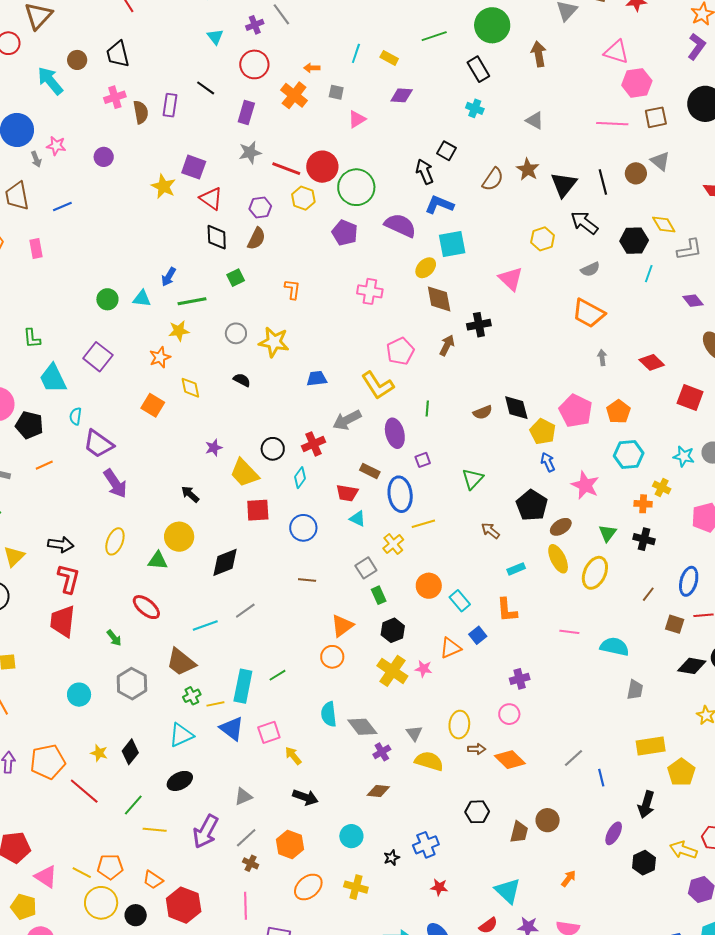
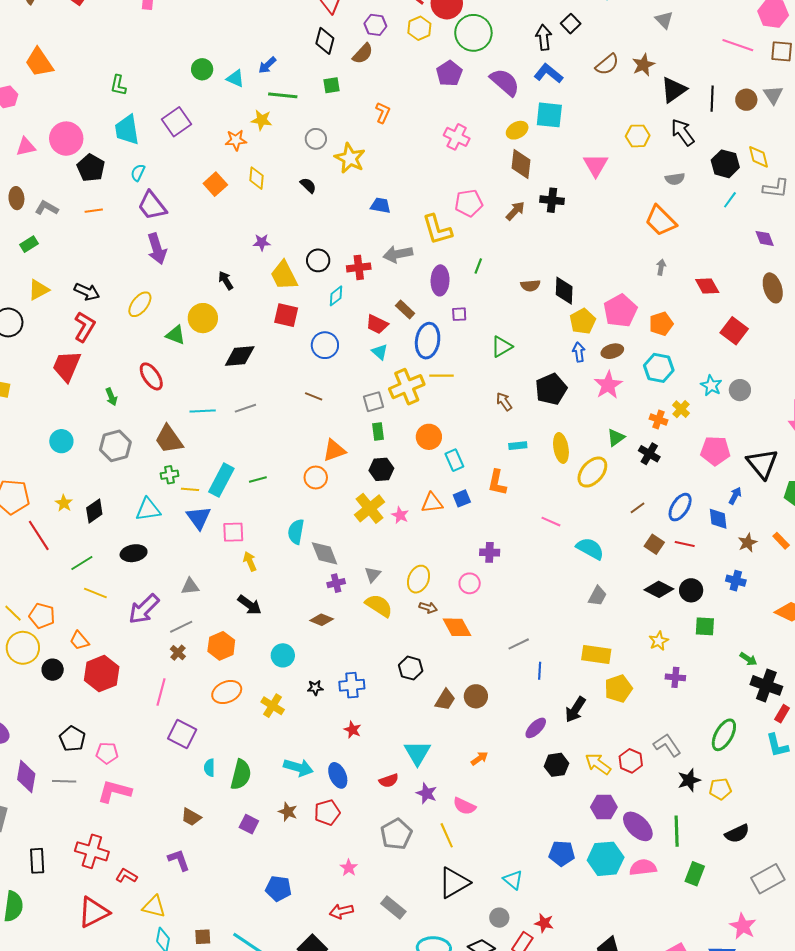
brown ellipse: (561, 527) -> (612, 351), moved
yellow cross: (393, 544) -> (407, 387), size x1.6

